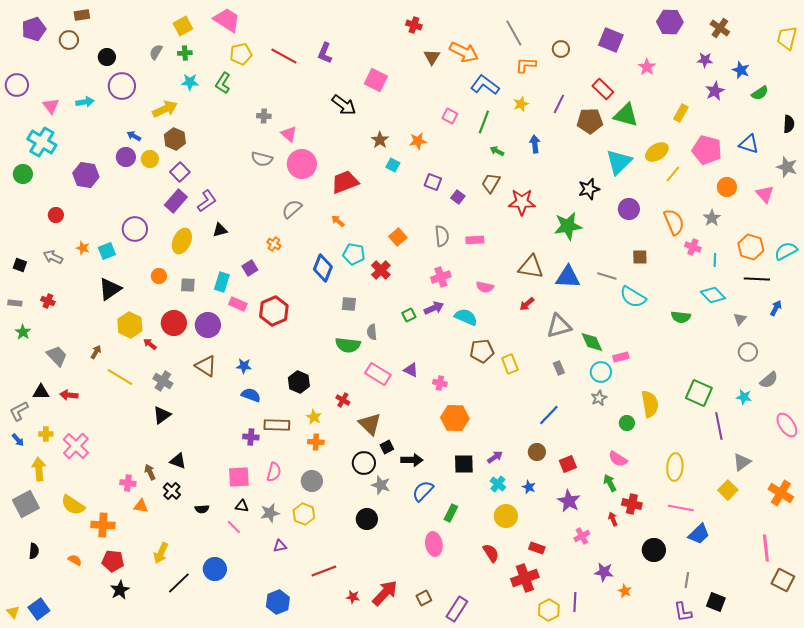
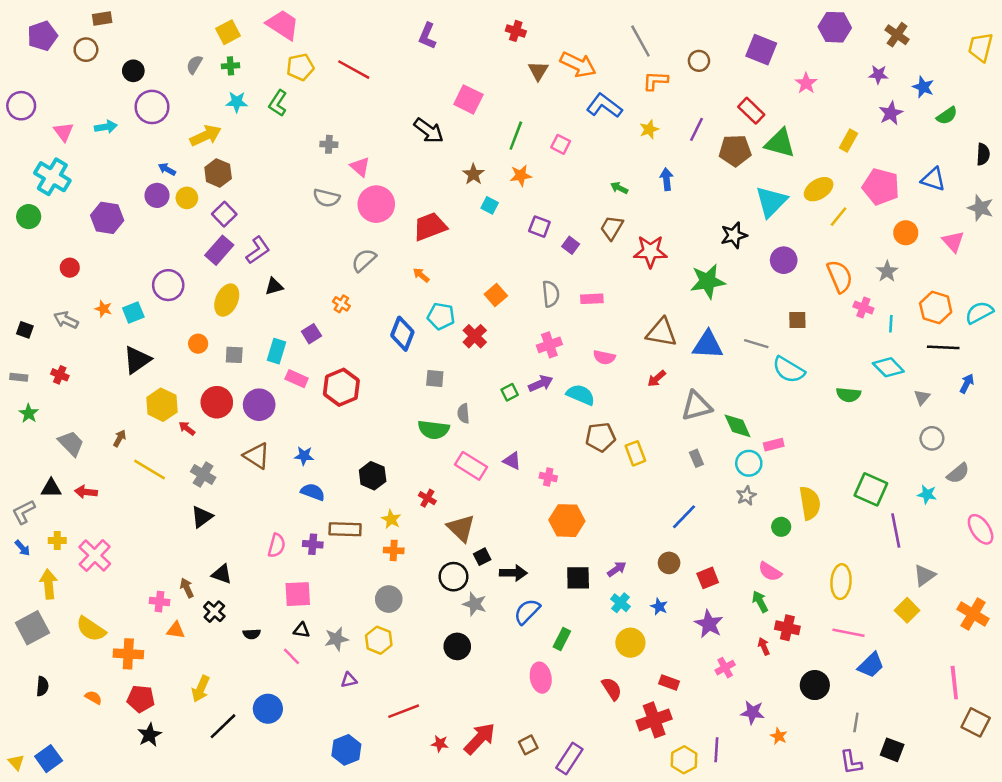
purple L-shape: (325, 53) -> (427, 36), moved
green line: (484, 122) -> (516, 136), moved
pink semicircle: (274, 472) -> (277, 545), moved

